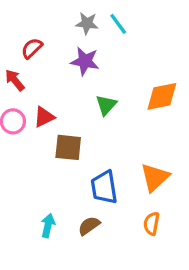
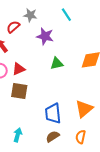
gray star: (87, 23) -> (30, 15), moved
green triangle: (106, 105) -> (57, 63), turned 32
brown square: (68, 147) -> (19, 91), moved
brown semicircle: (89, 226) -> (53, 136), moved

